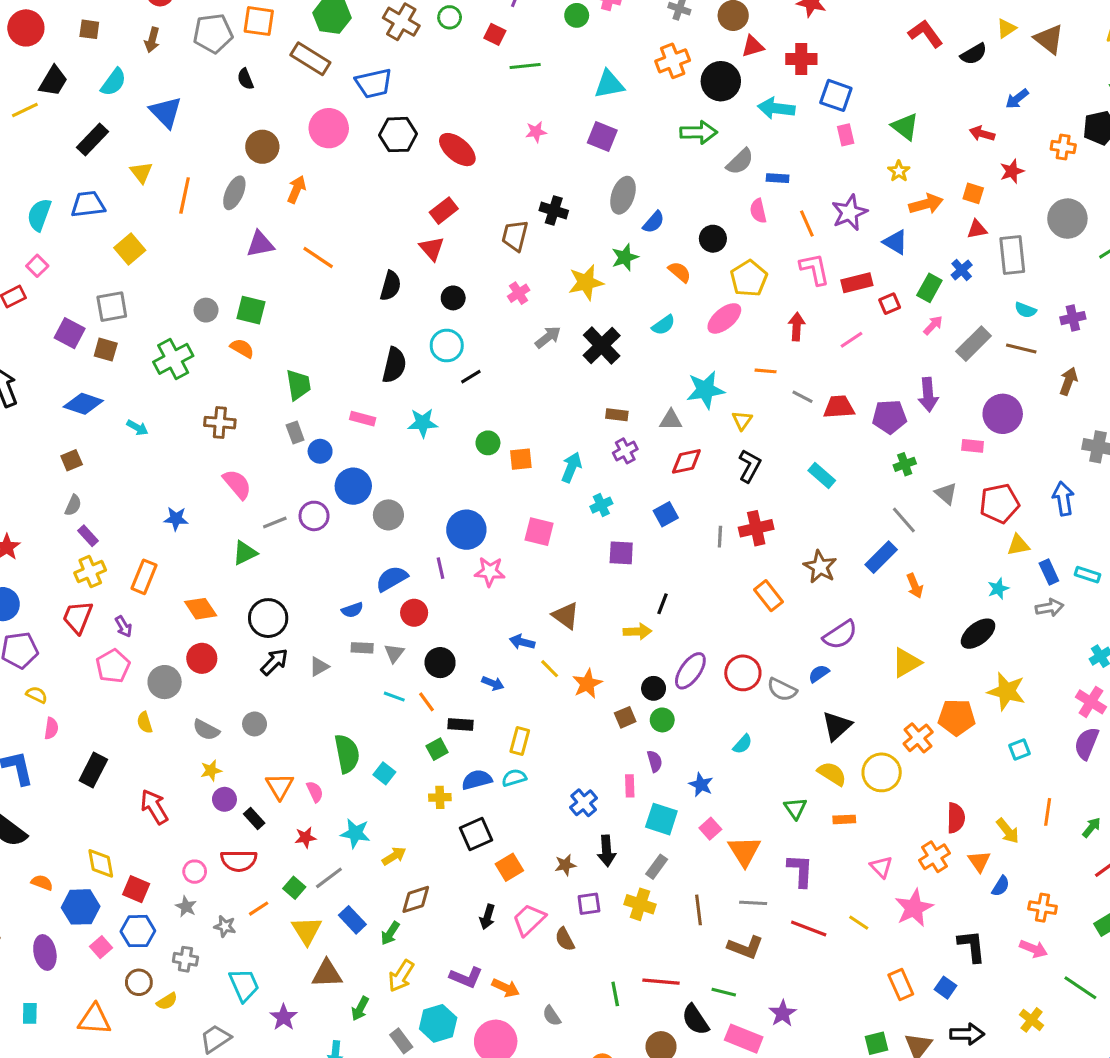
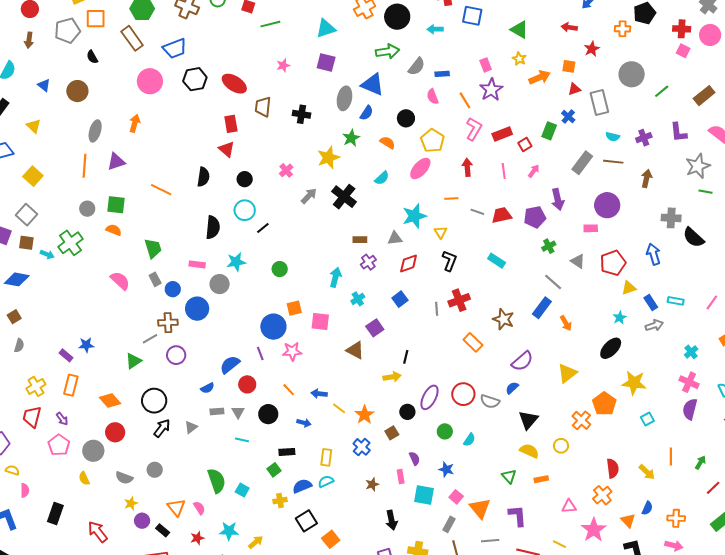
brown rectangle: (310, 59) -> (132, 38), turned 30
cyan arrow: (776, 108) -> (435, 29), size x0.7
blue triangle: (166, 112) -> (44, 85), size x0.6
pink rectangle: (846, 135) -> (486, 65), moved
brown circle: (262, 147) -> (77, 91), moved
orange line: (185, 196) -> (84, 166), moved
red rectangle: (444, 211) -> (231, 124), turned -54
brown trapezoid: (515, 236) -> (263, 107), moved
blue triangle: (895, 242) -> (373, 84), moved, size x1.4
orange line: (318, 258) -> (161, 190), moved
pink L-shape: (815, 269) -> (474, 129), turned 50
gray square: (112, 307) -> (27, 215), turned -30
pink arrow: (933, 325) -> (534, 171), moved
pink line: (851, 340) -> (504, 171), turned -56
brown cross: (220, 423) -> (168, 323), moved
cyan arrow: (137, 428) -> (47, 254), moved
orange square: (521, 459) -> (294, 308), moved
pink semicircle: (237, 484) -> (120, 281), moved
gray circle: (388, 515) -> (220, 284), moved
purple circle: (314, 516) -> (176, 355), moved
purple rectangle: (88, 536) -> (66, 355), moved
purple square: (621, 553) -> (375, 328), turned -30
brown triangle: (566, 616) -> (355, 350), moved
orange line: (426, 702) -> (289, 390), moved
orange pentagon: (957, 717) -> (604, 404), turned -30
green circle: (662, 720) -> (445, 431), moved
yellow circle: (882, 772) -> (561, 446), size x0.6
blue cross: (584, 803) -> (362, 447), moved
orange triangle: (979, 861) -> (628, 520), moved
brown star: (565, 865) -> (372, 484), moved
gray rectangle: (657, 867) -> (449, 524), moved
pink triangle: (881, 867) -> (569, 506), turned -42

